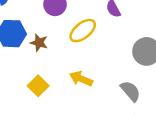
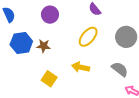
yellow ellipse: (83, 31) -> (88, 37), moved

